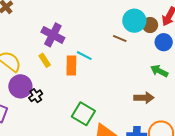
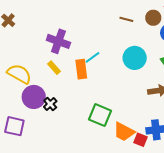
cyan circle: (134, 21) -> (135, 58), moved
brown line: (120, 39) -> (126, 19), moved
cyan line: (84, 56) -> (92, 57), turned -56

